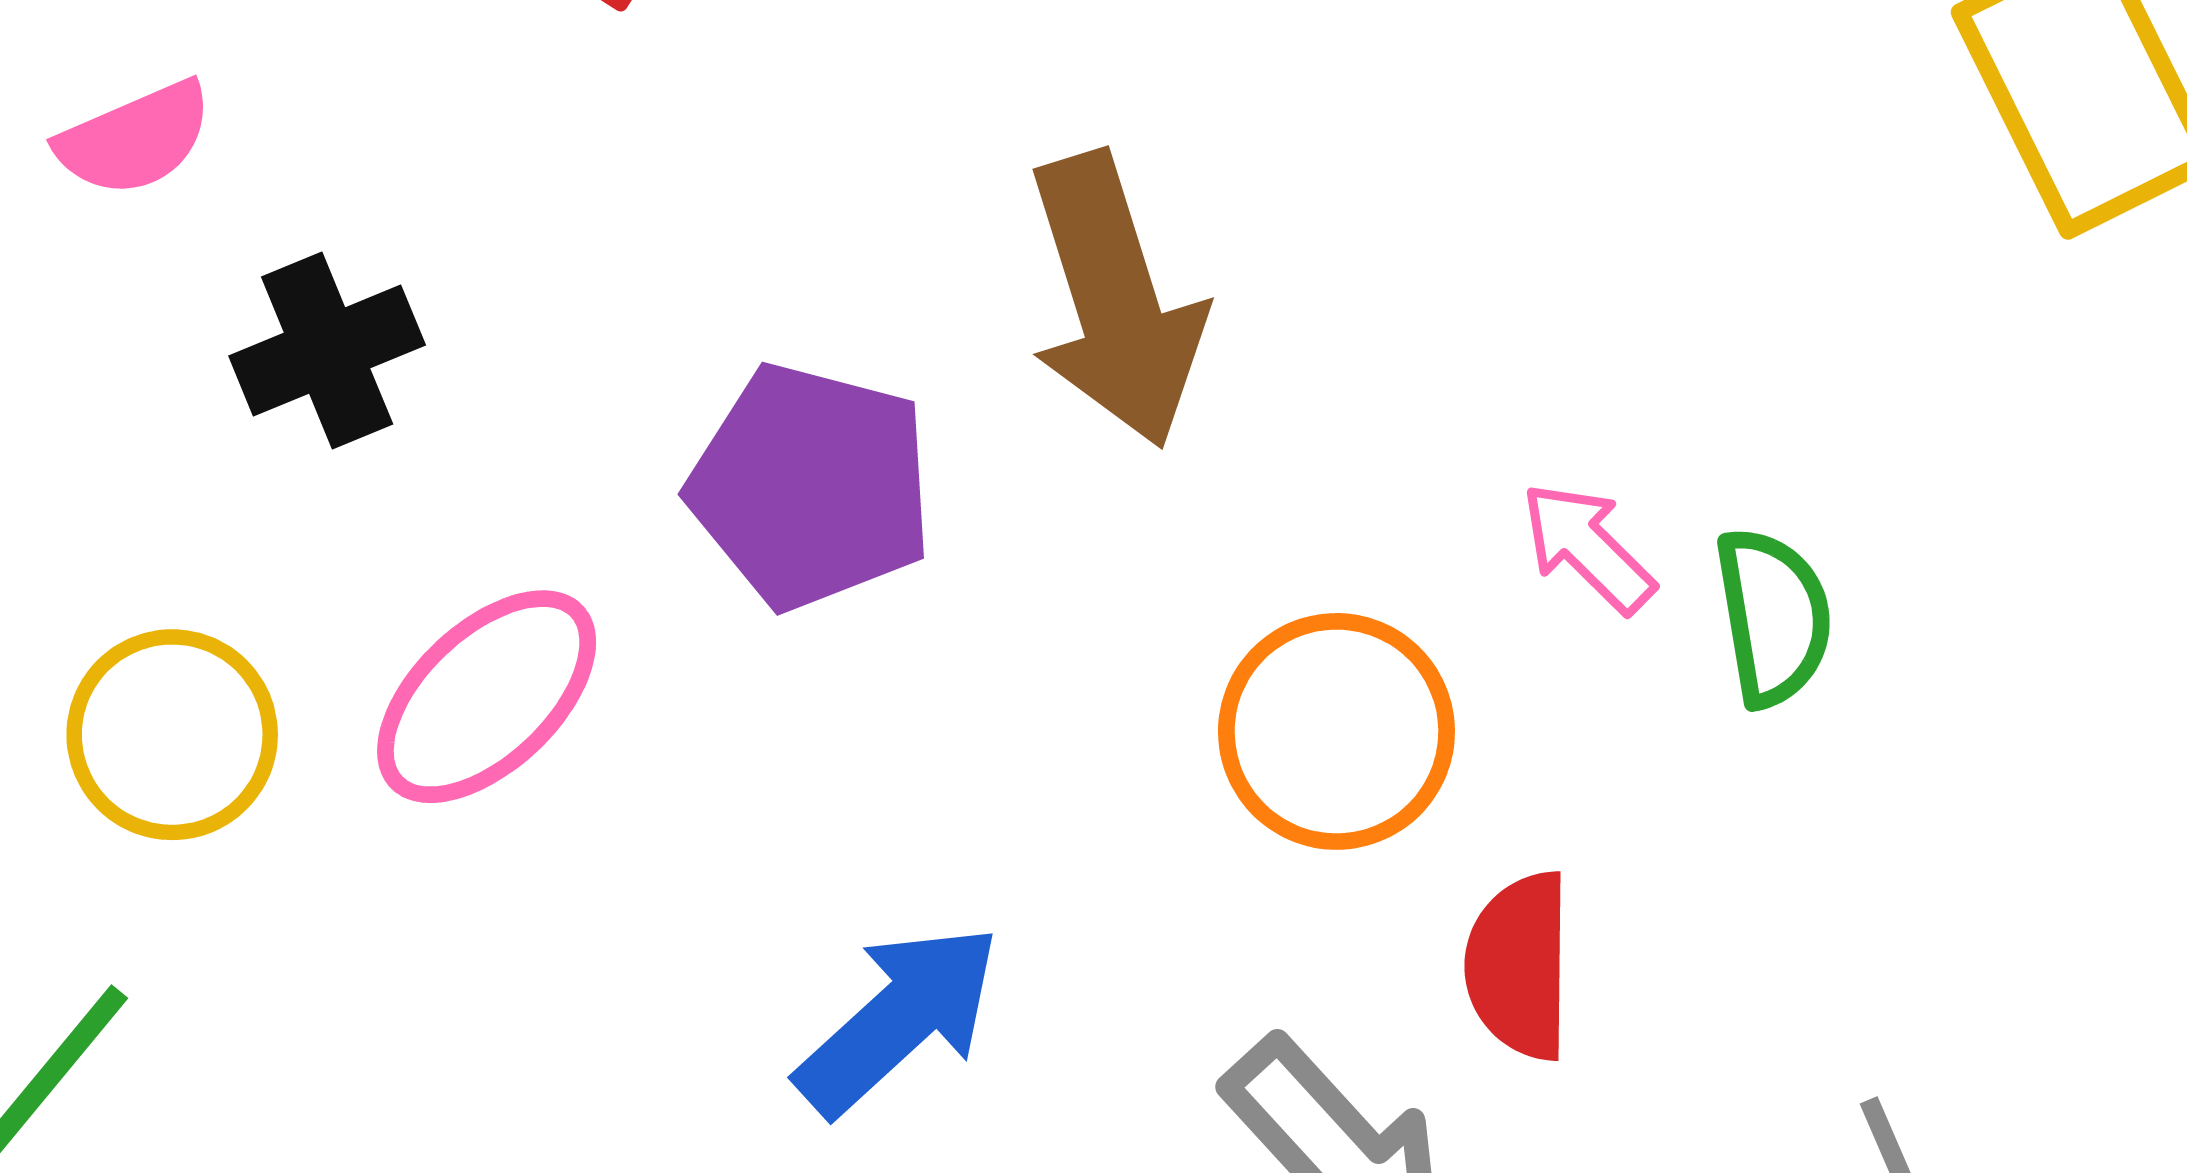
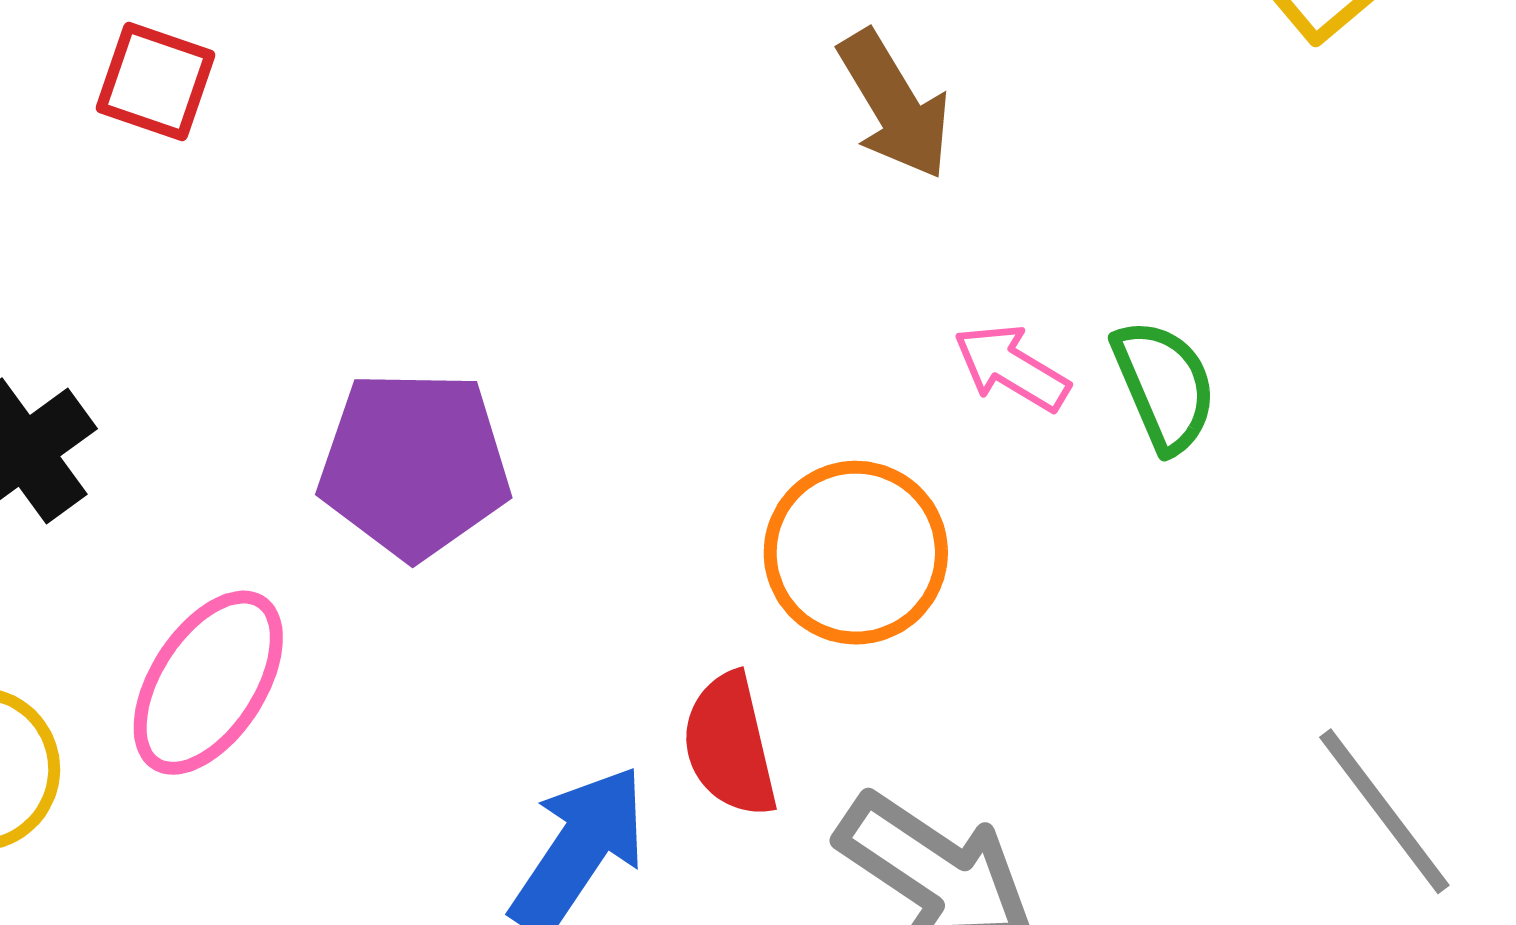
brown arrow: (1115, 300) -> (895, 105), moved, size x0.7
red semicircle: (1519, 966) -> (730, 745), moved

